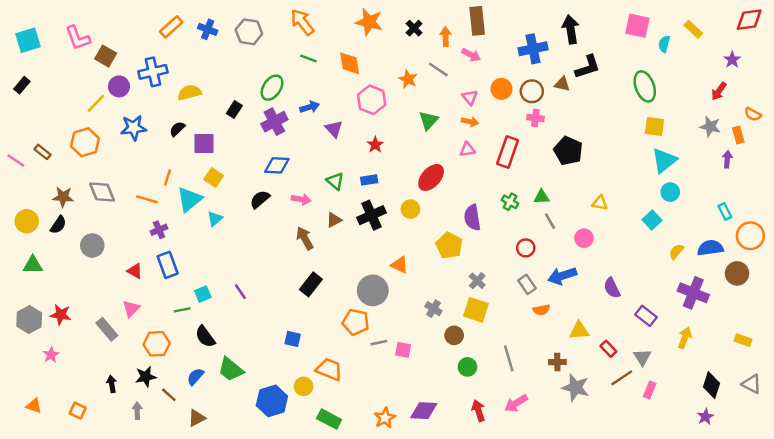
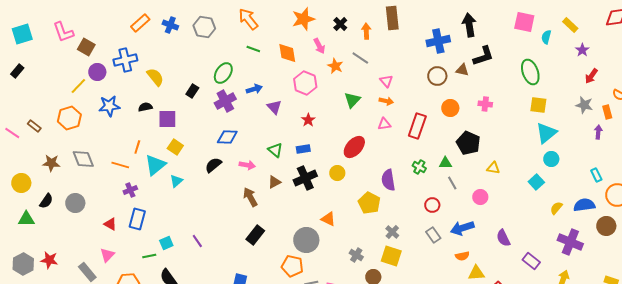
orange star: (369, 22) -> (303, 19), turned -30
pink arrow: (471, 55) -> (319, 46), moved, turned 35
purple star: (732, 60) -> (582, 50), moved
orange circle: (501, 89) -> (450, 108), moved
yellow semicircle: (189, 92) -> (155, 77), turned 66
pink cross: (535, 118) -> (485, 104), moved
black semicircle: (177, 129) -> (145, 107), turned 32
black pentagon: (568, 151) -> (468, 143), moved
black semicircle: (58, 225) -> (46, 201), moved
blue rectangle: (168, 265) -> (137, 219), turned 35
orange semicircle: (542, 310) -> (462, 256), moved

